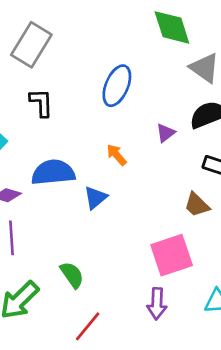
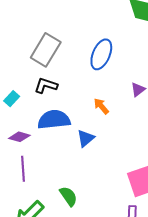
gray rectangle: (31, 45) -> (46, 50), moved
black L-shape: (41, 103) -> (46, 85), moved, turned -70

